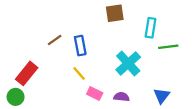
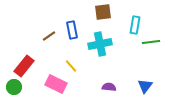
blue rectangle: (80, 46) -> (72, 30), moved
cyan cross: (128, 63) -> (100, 44), moved, turned 30
pink rectangle: (95, 94) -> (56, 84), moved, size x1.5

